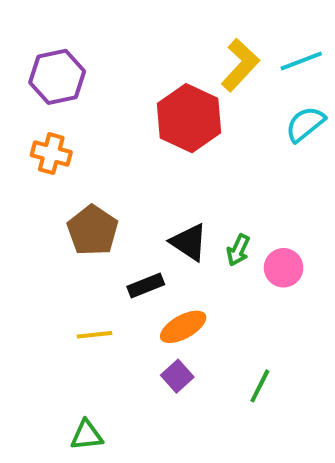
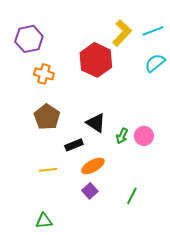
orange cross: (51, 154) -> (44, 74), moved
green arrow: (238, 250) -> (122, 136), moved

